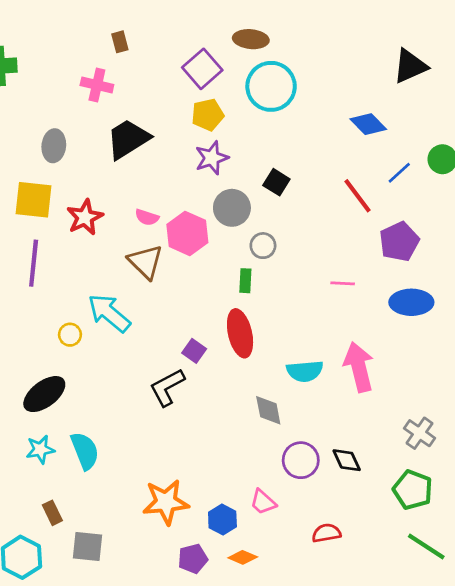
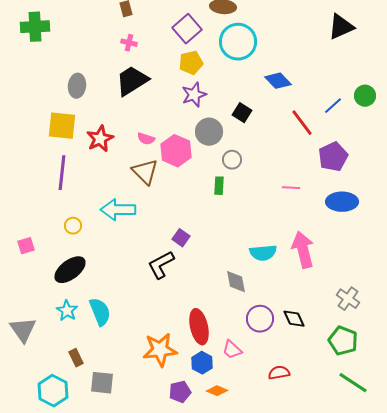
pink cross: (97, 85) -> (129, 43), moved, size x0.7
blue diamond: (368, 124) -> (278, 81), moved
cyan arrow: (109, 313) -> (118, 210), turned -40
red ellipse: (240, 333) -> (199, 327), moved
yellow circle: (70, 335) -> (73, 226), moved
cyan star: (40, 449) -> (67, 311), turned -30

